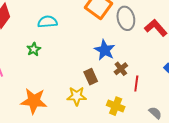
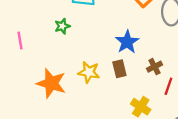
blue star: (105, 50) -> (127, 42), moved
yellow star: (77, 96) -> (89, 72), moved

